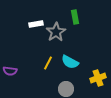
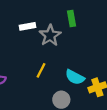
cyan semicircle: (70, 62) -> (75, 77), moved

